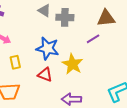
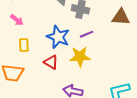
purple line: (93, 39) -> (87, 34), moved
yellow star: (72, 64) -> (80, 57), turned 30

